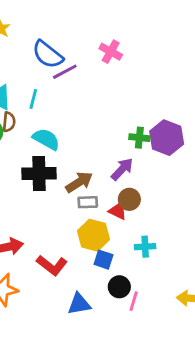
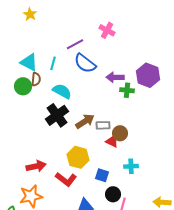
blue semicircle: (48, 54) -> (85, 63), moved
purple hexagon: (167, 138) -> (148, 75), moved
purple arrow: (122, 169) -> (115, 77), moved, turned -132
black cross: (39, 174) -> (57, 115), turned -35
gray rectangle: (88, 202) -> (103, 125), moved
yellow hexagon: (93, 235) -> (78, 157), moved

